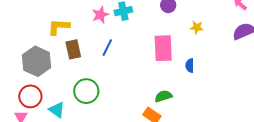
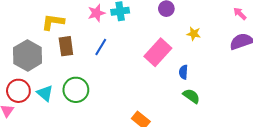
pink rectangle: (163, 48) -> (158, 52), turned 40
green semicircle: (163, 96) -> (191, 96), moved, turned 48
cyan triangle: (57, 110) -> (45, 93), moved

